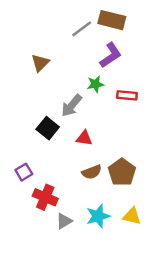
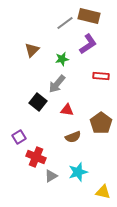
green star: (95, 84) -> (62, 59), moved
brown pentagon: (122, 172) -> (101, 123), moved
yellow triangle: (132, 216) -> (103, 192), moved

